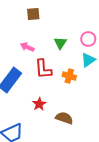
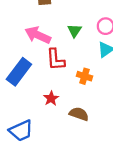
pink arrow: (27, 47) -> (38, 35), size x1.6
orange cross: (69, 76) -> (84, 76), moved

